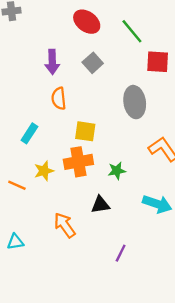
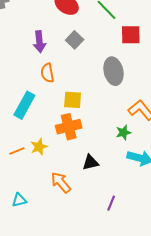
cyan rectangle: (29, 133) -> (24, 105), size x1.5
yellow star: (44, 171) -> (39, 147), moved
green star: (117, 171) -> (123, 133), moved
orange line: (17, 185) -> (17, 151), turned -42

